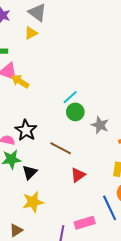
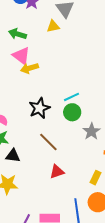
yellow arrow: (20, 81) -> (29, 68), turned -66
black star: (26, 130) -> (39, 108), moved
black triangle: (30, 172) -> (13, 156), turned 35

